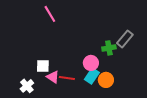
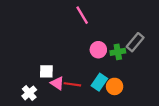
pink line: (50, 14) -> (82, 15), moved
pink circle: (91, 63) -> (98, 50), moved

